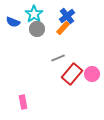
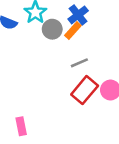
gray circle: (37, 29) -> (52, 29), moved
gray line: (58, 58) -> (79, 63), moved

